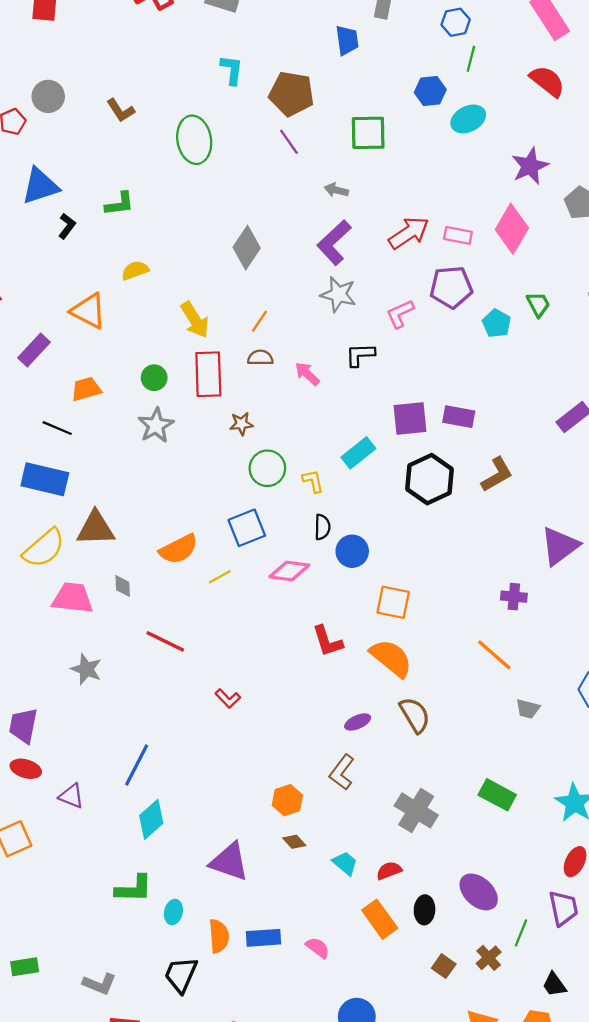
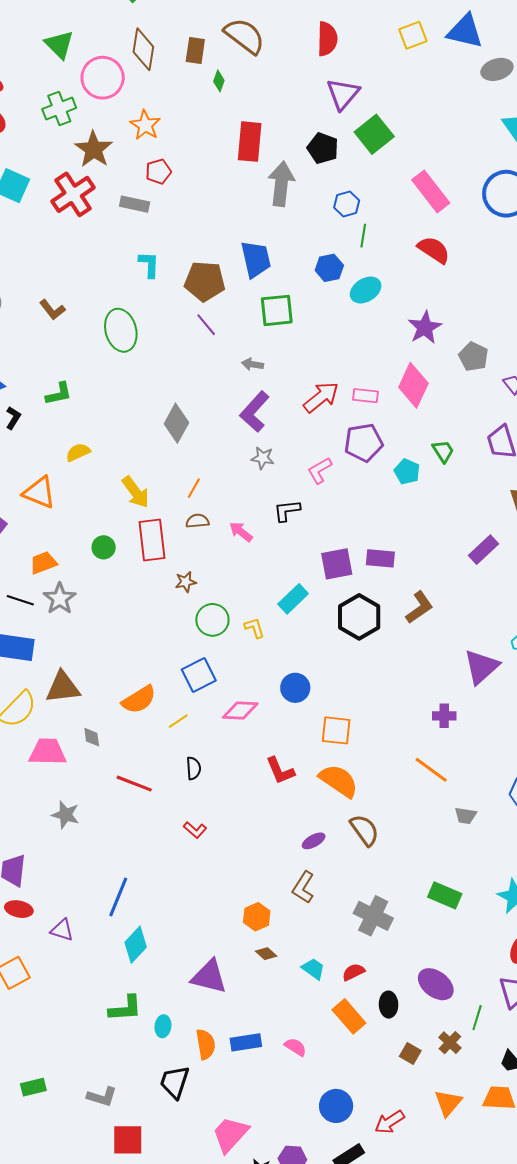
blue trapezoid: (347, 40) -> (256, 259), moved, size x1.4
gray star: (338, 294) -> (263, 458), size x0.7
gray star: (156, 425) -> (60, 599), moved
black semicircle: (322, 527) -> (193, 768), moved

